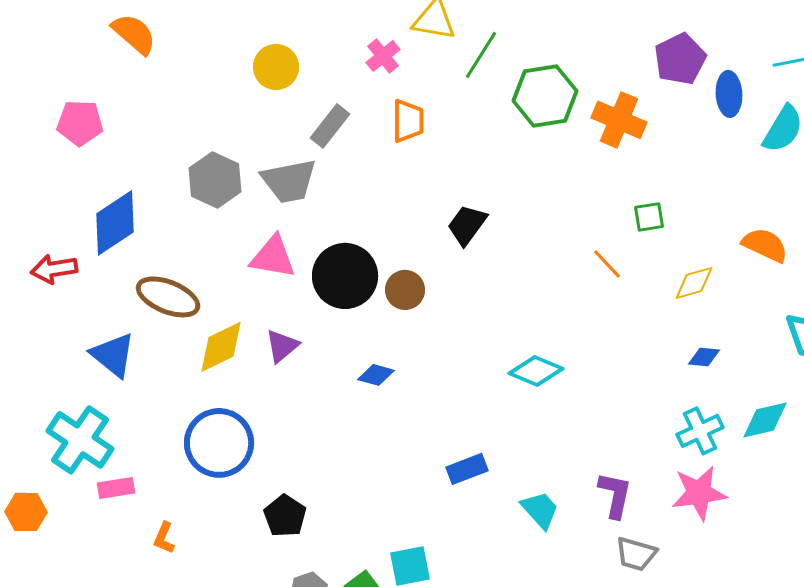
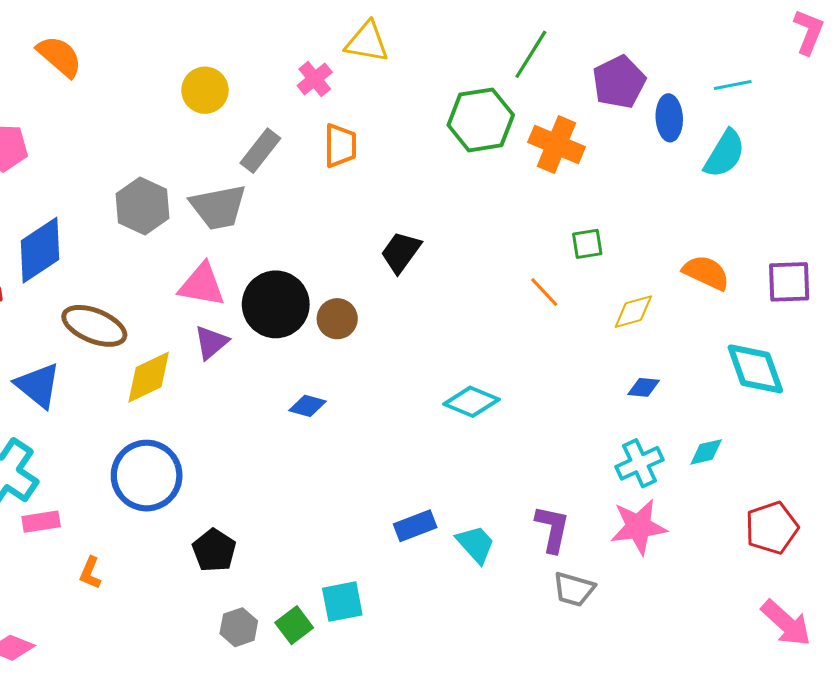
green line: (481, 55) -> (531, 54), moved
purple triangle: (282, 346) -> (211, 342), moved
cyan diamond: (765, 420) -> (706, 452), size x0.7
blue rectangle: (467, 469) -> (415, 526), moved

